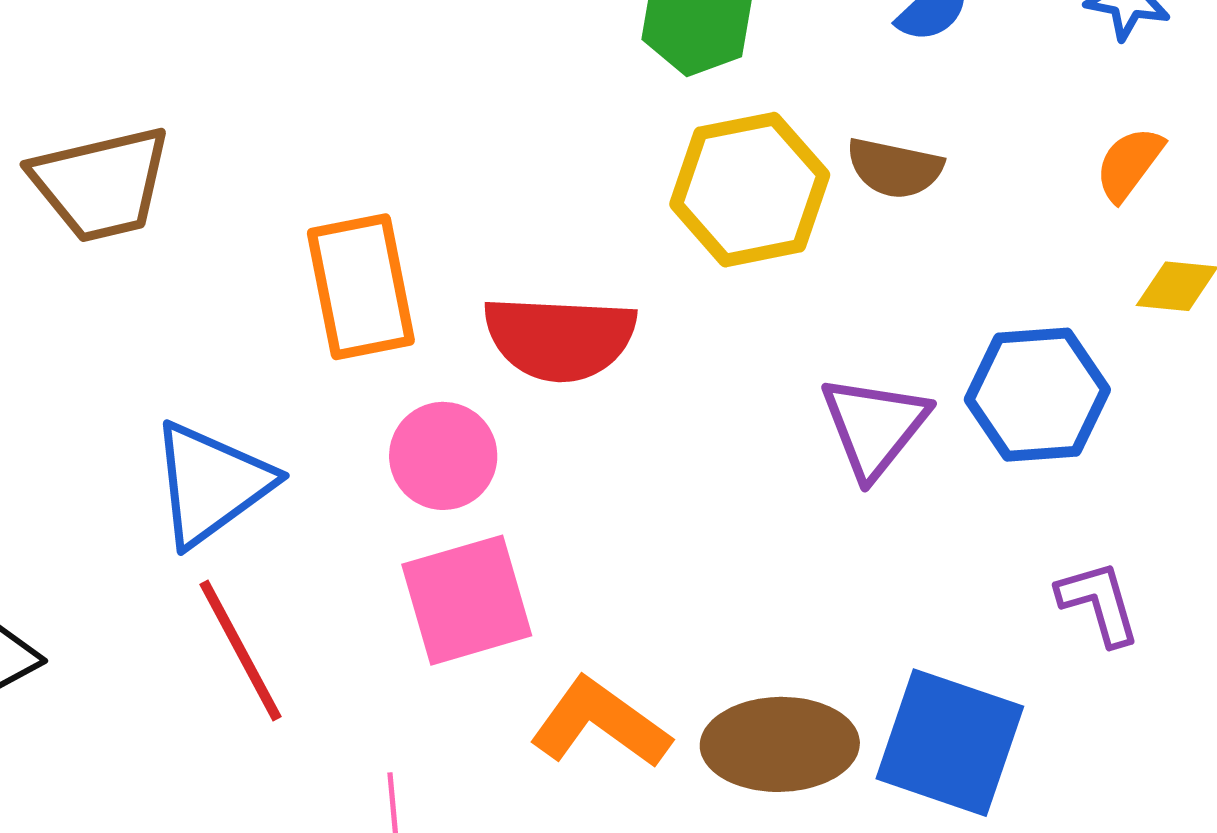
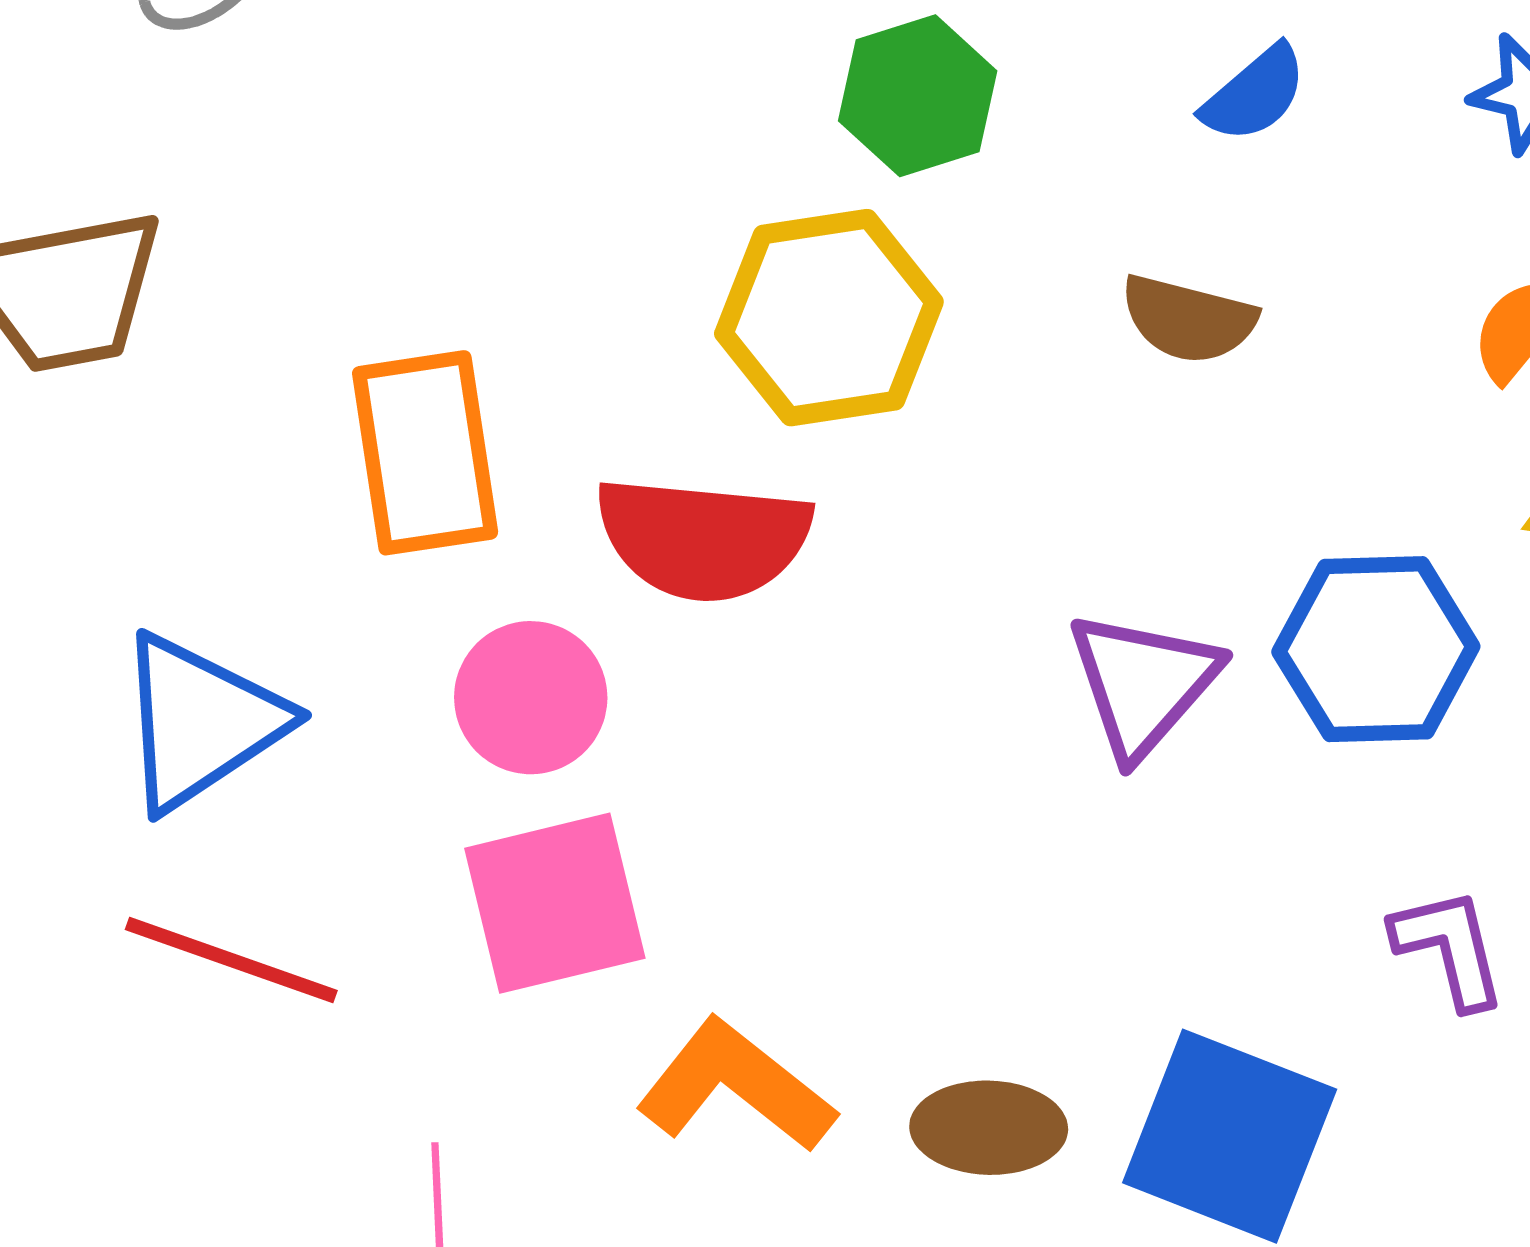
yellow hexagon: (750, 190) -> (829, 318), moved
red line: (241, 650) -> (231, 960), turned -45
brown ellipse: (780, 744) -> (989, 1128), size x0.7

